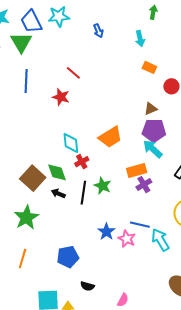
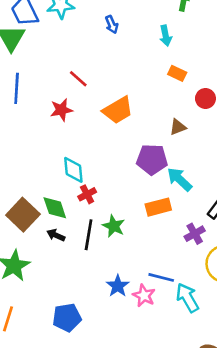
red star: (61, 97) -> (61, 110), turned -30
purple pentagon: (154, 130) -> (152, 159), moved
orange trapezoid: (110, 137) -> (118, 110), moved
purple cross: (144, 185) -> (195, 234), moved

